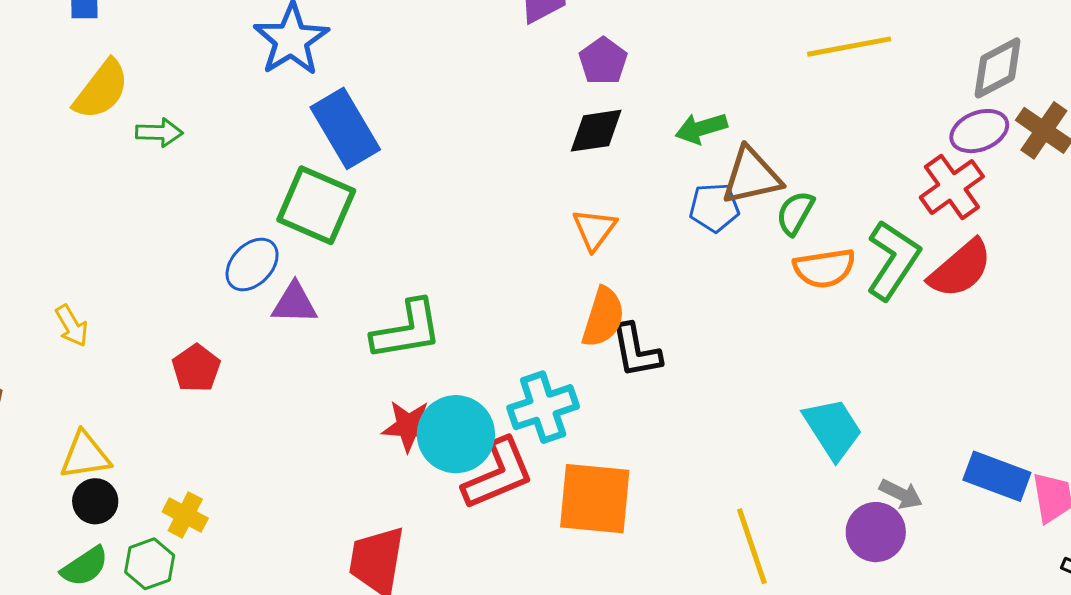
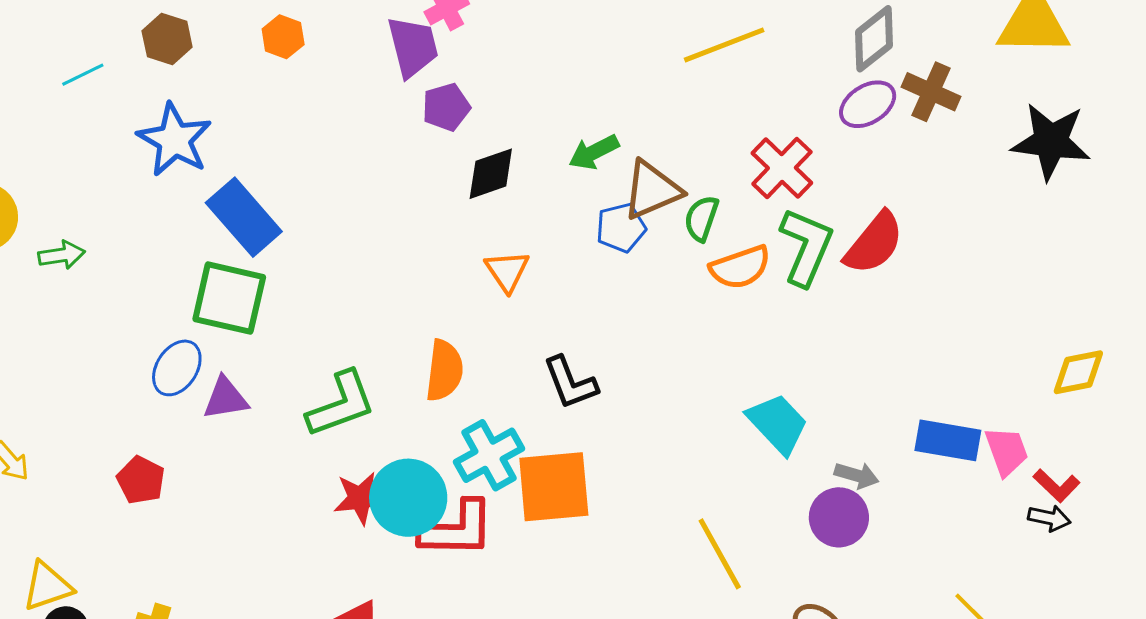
purple pentagon: (603, 61) -> (446, 107), moved, turned 30
red cross: (952, 187) -> (782, 168), moved
orange semicircle: (603, 317) -> (444, 371), moved
red L-shape: (498, 474) -> (457, 529), turned 34
orange square: (595, 499) -> (554, 487), moved

